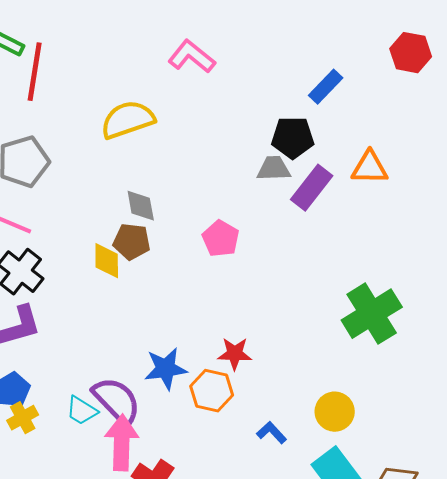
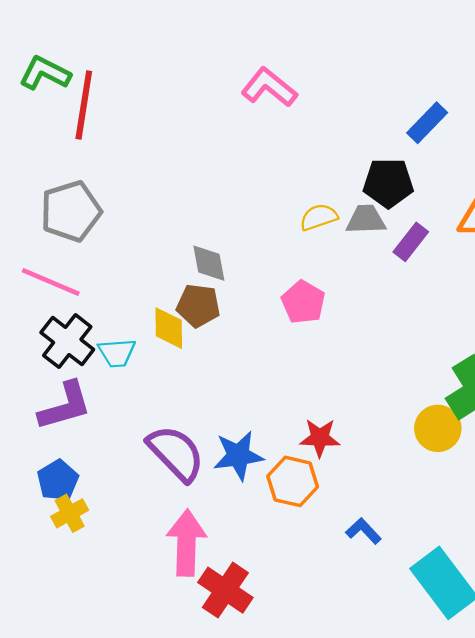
yellow semicircle: (128, 120) -> (319, 217), moved, size x0.6
purple rectangle: (312, 188) -> (411, 242), size x0.7
purple semicircle: (117, 401) -> (176, 453), moved
cyan trapezoid: (82, 411) -> (117, 353), moved, turned -36
yellow circle: (335, 412) -> (438, 428), moved

